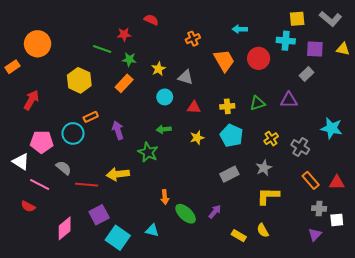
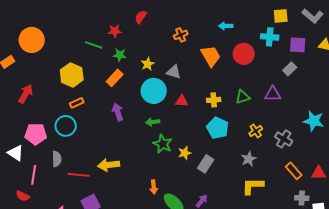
red semicircle: (151, 20) -> (141, 17), turned -80
cyan circle: (165, 97) -> (154, 91), size x1.6
orange rectangle: (91, 117) -> (77, 103), moved
purple arrow: (118, 130) -> (118, 112), moved
yellow star: (197, 138) -> (185, 153), moved
green star: (148, 152) -> (163, 144), moved
gray semicircle: (64, 168) -> (57, 159), turned 49
gray rectangle: (229, 174) -> (206, 164), moved, turned -30
pink line: (40, 185) -> (34, 175), turned 72

